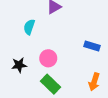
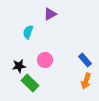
blue rectangle: (92, 46) -> (85, 60), moved, turned 32
green rectangle: (50, 84) -> (30, 83), moved

